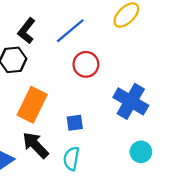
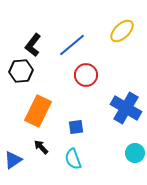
black arrow: (35, 145) -> (41, 147), size x0.6
cyan semicircle: (71, 159) -> (73, 159), turned -30

